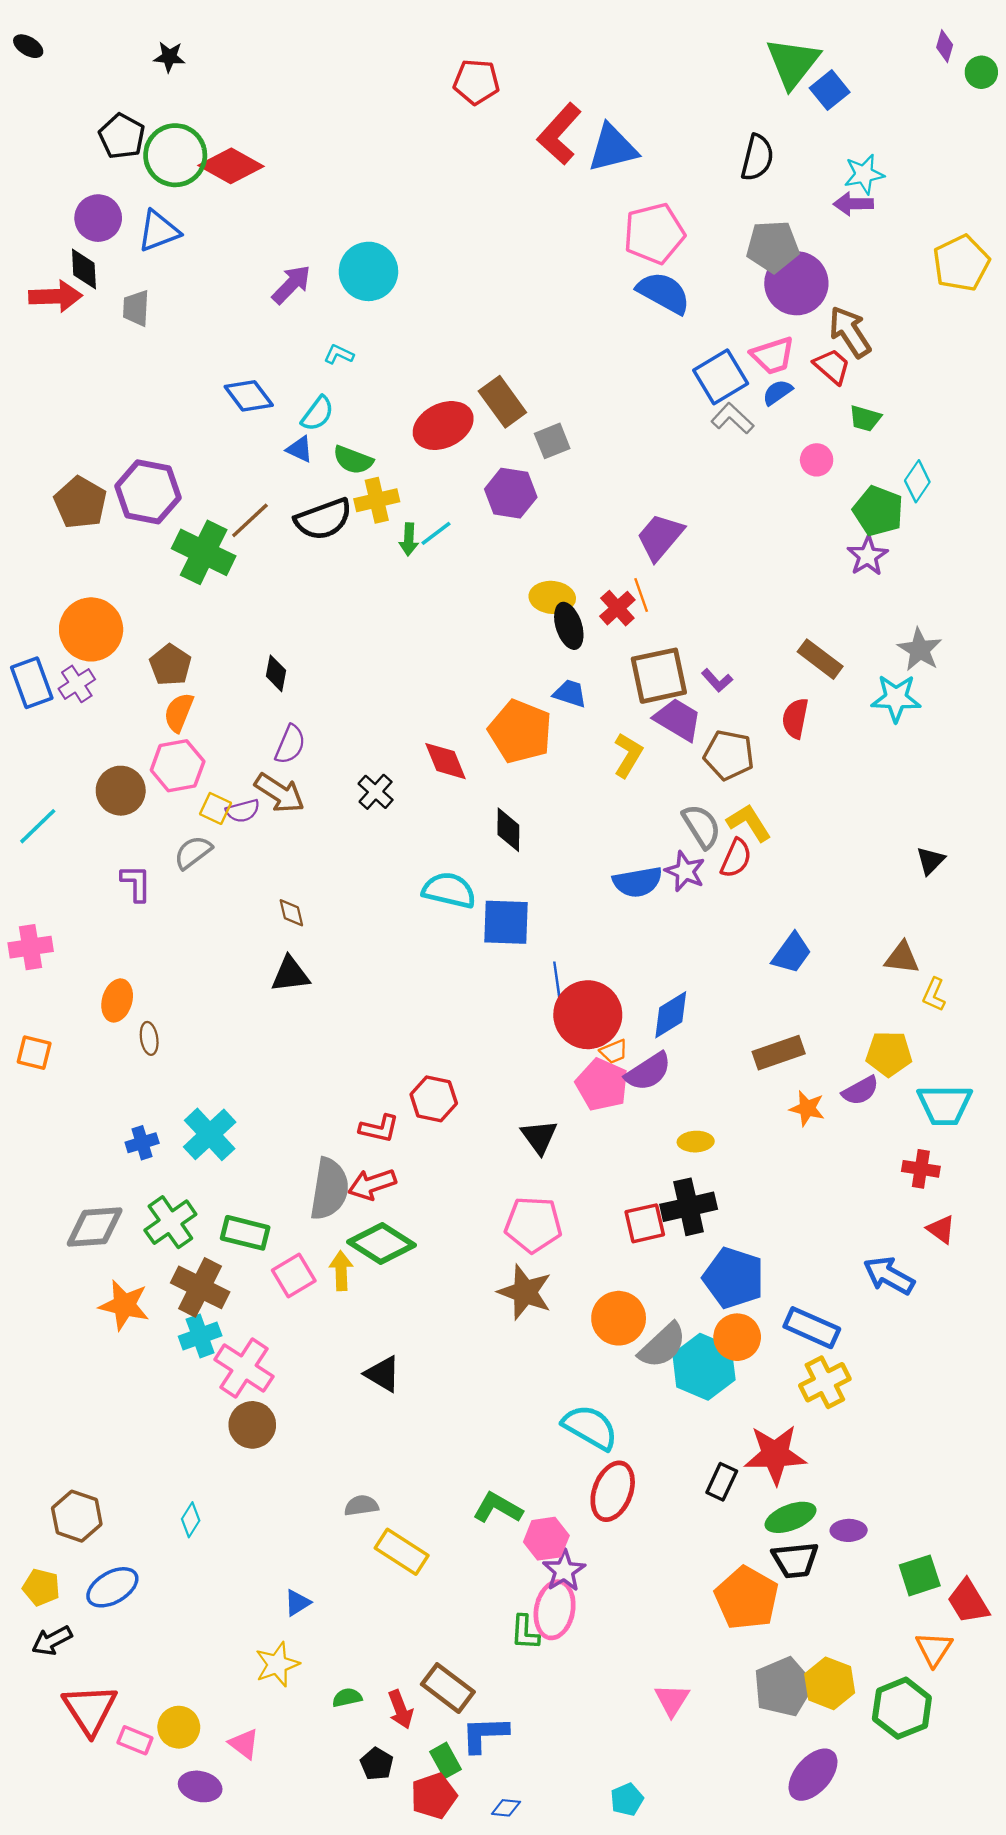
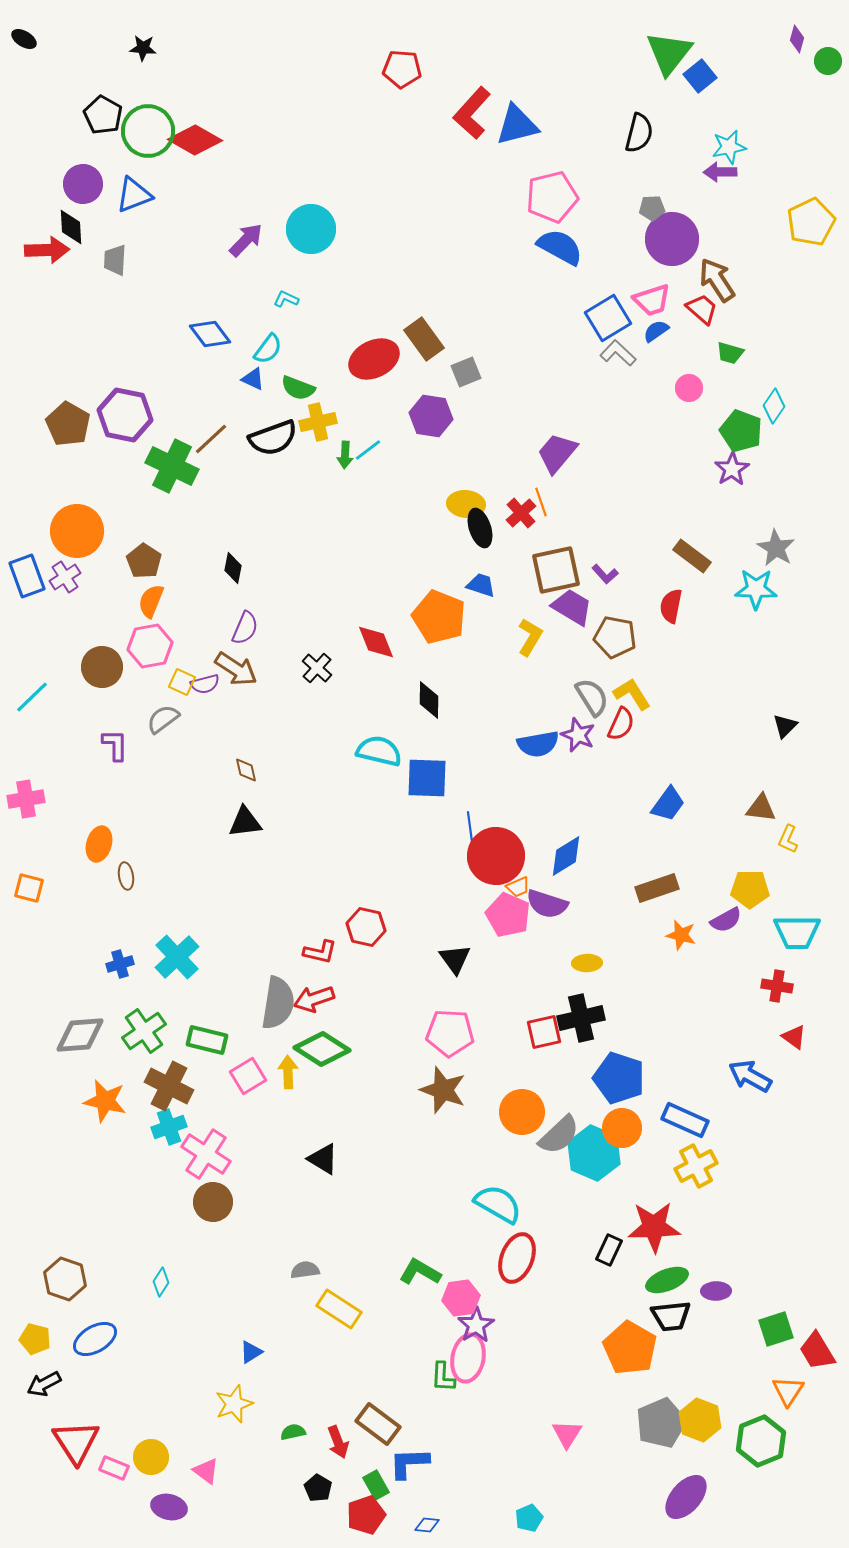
gray pentagon: (773, 247) -> (652, 208), size x0.6
purple semicircle: (648, 1072) -> (547, 904), turned 51

